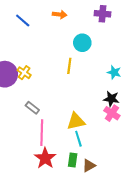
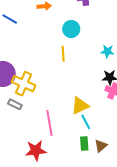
yellow cross: (24, 73) -> (24, 84), moved, size x1.6
gray rectangle: (32, 108) -> (15, 104), moved
red star: (45, 158) -> (36, 151), moved, turned -30

